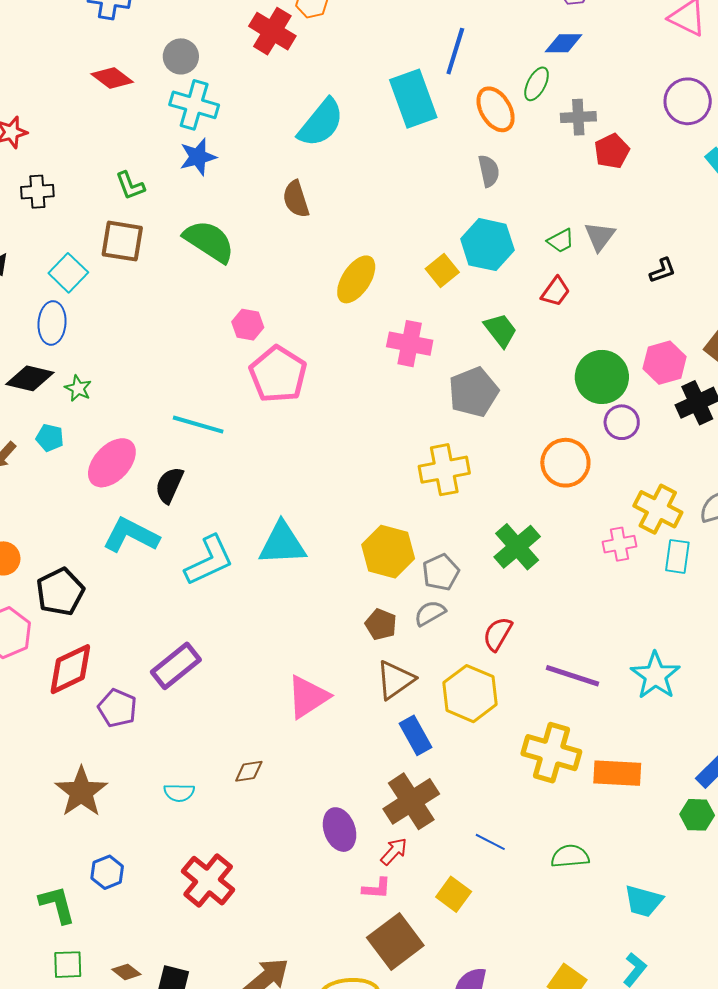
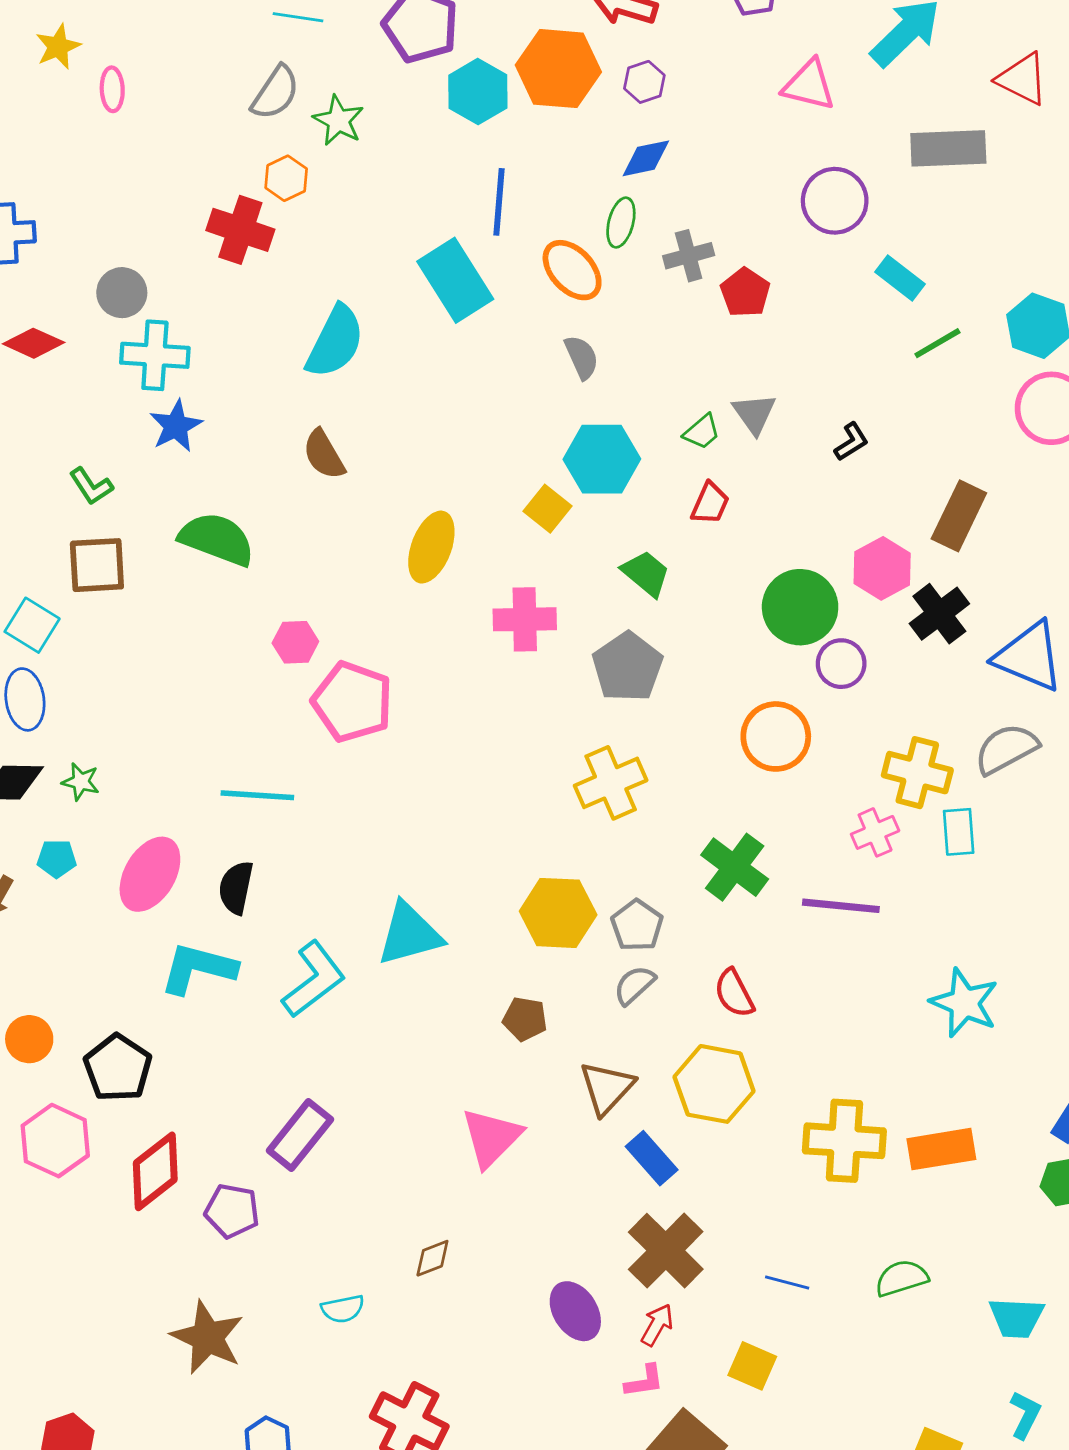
brown pentagon: (381, 624) -> (525, 1019), moved
red semicircle: (498, 634) -> (734, 993), turned -45
purple line: (572, 676) -> (841, 906), moved

